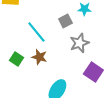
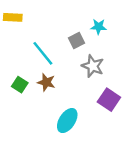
gray star: (79, 43) -> (93, 66), turned -30

